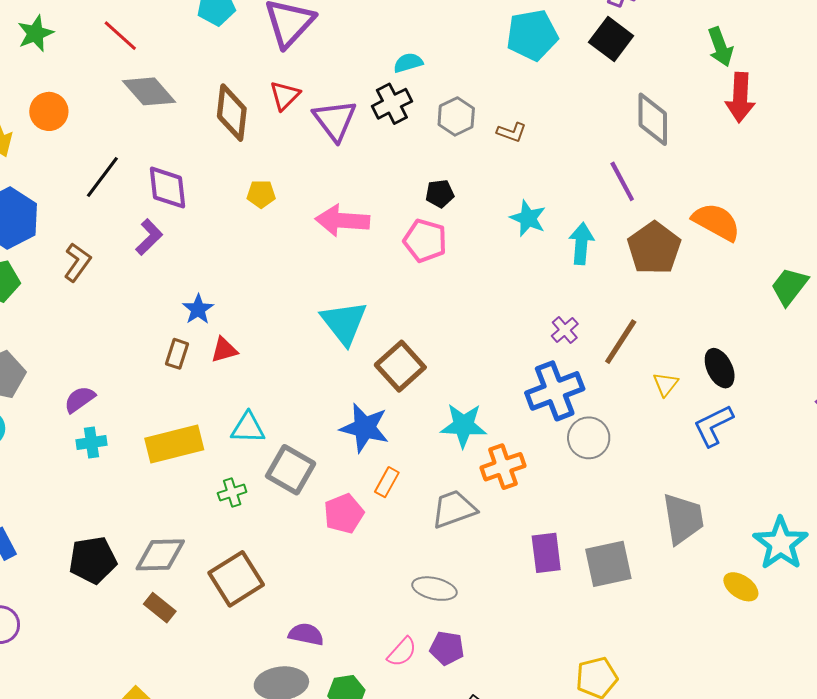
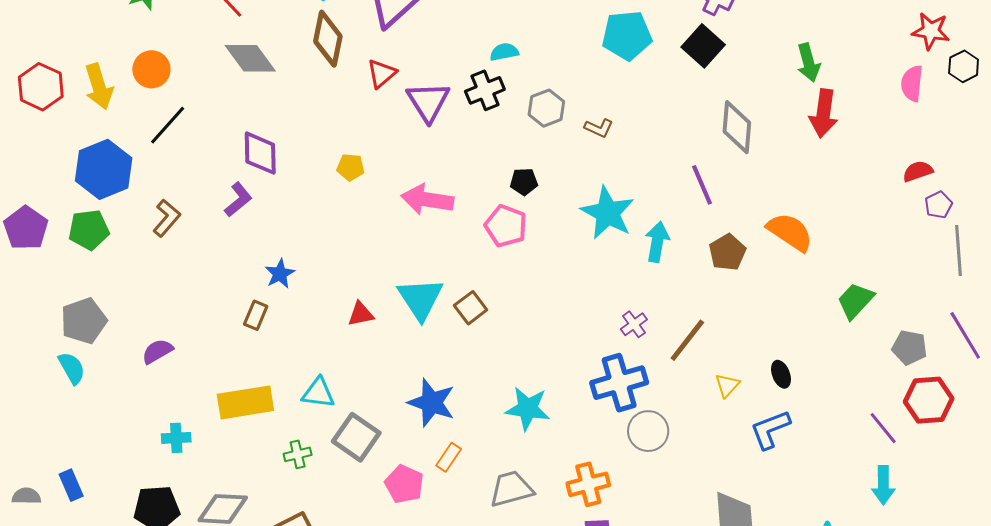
brown diamond: (232, 113) -> (328, 39), moved
black line: (102, 177) -> (168, 125), moved
cyan star: (528, 218) -> (608, 213), size x1.5
brown pentagon: (654, 248) -> (727, 252), size x0.7
red triangle: (224, 350) -> (361, 314), moved
brown square: (400, 366) -> (471, 308), moved, size x0.7
black ellipse: (720, 368) -> (781, 374), size x0.7
cyan cross: (91, 442) -> (176, 438), moved
orange cross: (503, 467) -> (588, 484), moved
pink pentagon: (344, 514) -> (404, 484), turned -30

